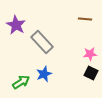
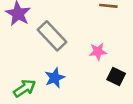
pink star: (90, 54) -> (98, 52), moved

